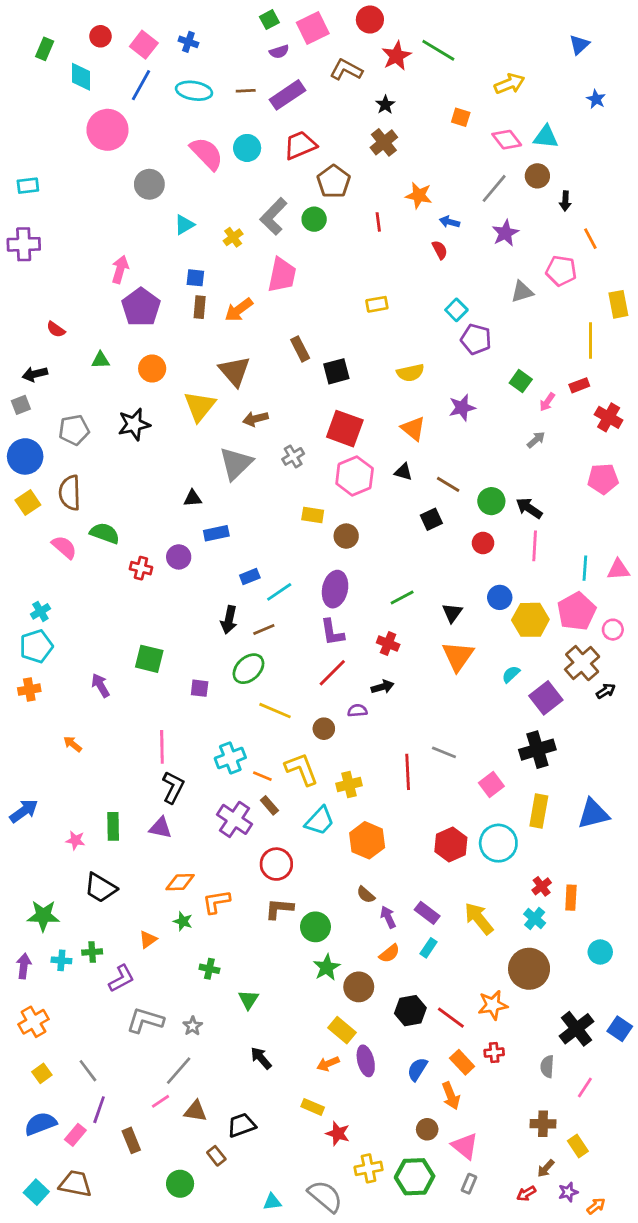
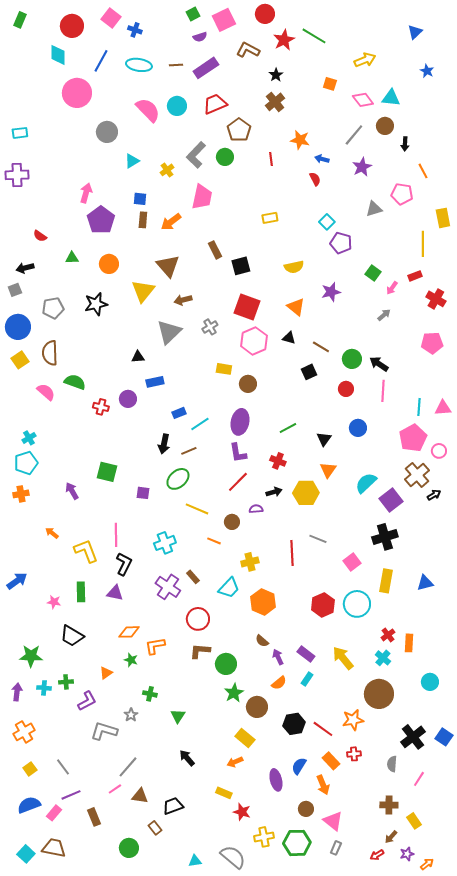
red circle: (100, 36) -> (72, 26), size x1.5
pink square: (144, 45) -> (111, 18), moved
green rectangle: (45, 49) -> (20, 20), moved
yellow hexagon: (530, 620) -> (306, 493), moved
orange triangle: (458, 656) -> (328, 470), size x0.7
cyan semicircle: (511, 674) -> (366, 483), size x1.6
yellow L-shape: (302, 769) -> (86, 551), moved
orange line: (262, 776) -> (214, 541), moved
blue triangle: (593, 814) -> (425, 583), size x0.7
gray star: (193, 1026) -> (131, 715), moved
purple ellipse: (366, 1061) -> (276, 780), moved
purple line: (99, 1110) -> (71, 795), turned 48

